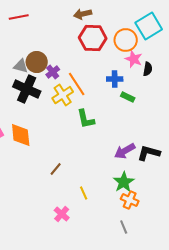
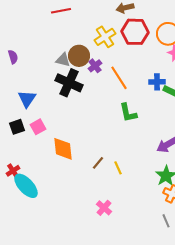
blue cross: (115, 79) -> (157, 82), moved
yellow cross: (63, 95) -> (105, 37), moved
orange diamond: (21, 135) -> (63, 149), moved
yellow line: (84, 193) -> (118, 168), moved

